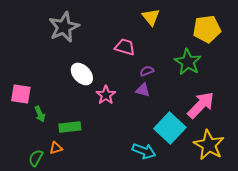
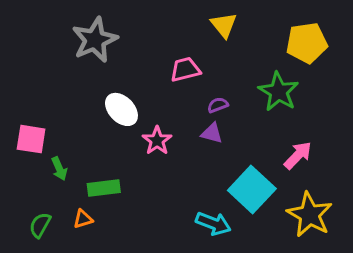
pink trapezoid: (125, 47) -> (185, 69), turned -30
pink arrow: (201, 105) -> (298, 155), size x0.7
green semicircle: (36, 158) -> (40, 225), moved

